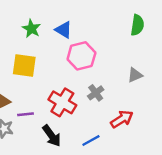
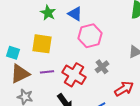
purple line: (25, 114) -> (47, 72), moved

